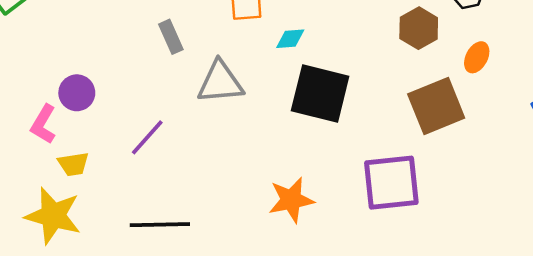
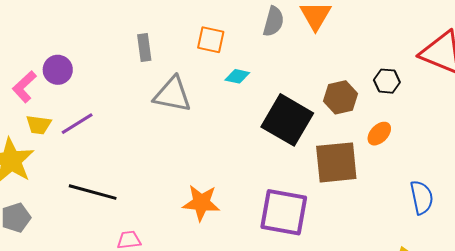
black square: (320, 94) -> (287, 120), moved
purple line: (147, 137) -> (77, 124), moved

